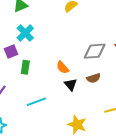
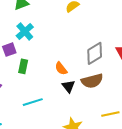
gray diamond: (95, 51) -> (95, 53), turned -30
brown semicircle: (94, 78) -> (92, 81), size x1.5

